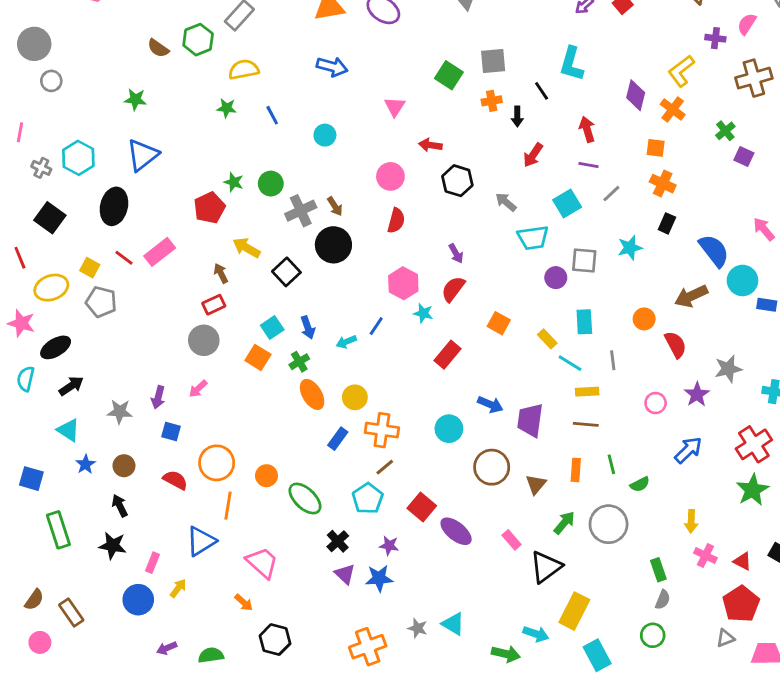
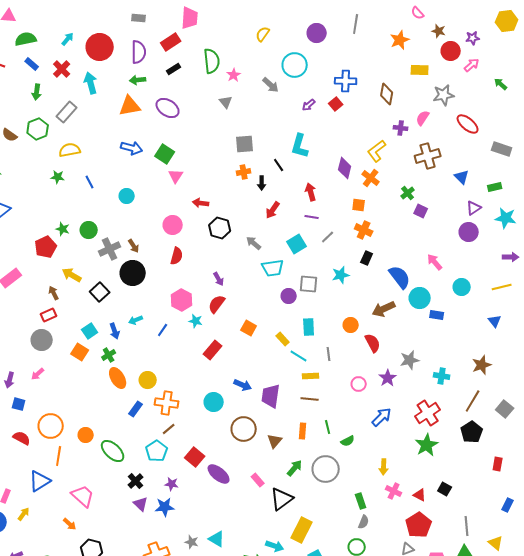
green square: (449, 75) -> (165, 154), moved
cyan arrow: (346, 342) -> (136, 320), moved

